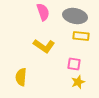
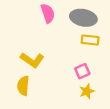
yellow L-shape: (44, 46) -> (32, 60), moved
pink square: (74, 64) -> (82, 71), turned -32

